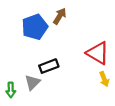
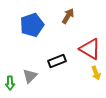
brown arrow: (60, 16) -> (68, 16), moved
black rectangle: (49, 66) -> (57, 61), moved

